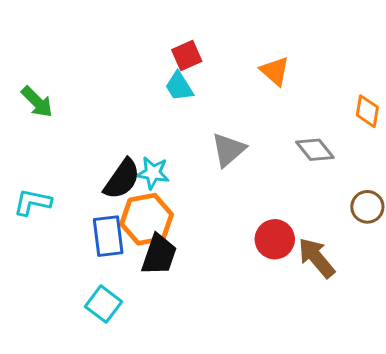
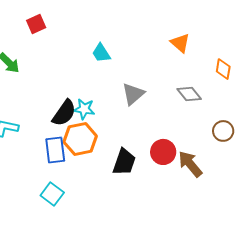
red square: (187, 56) -> (36, 24), moved
orange triangle: (275, 71) -> (180, 43), moved
black trapezoid: (159, 255) -> (124, 162), moved

